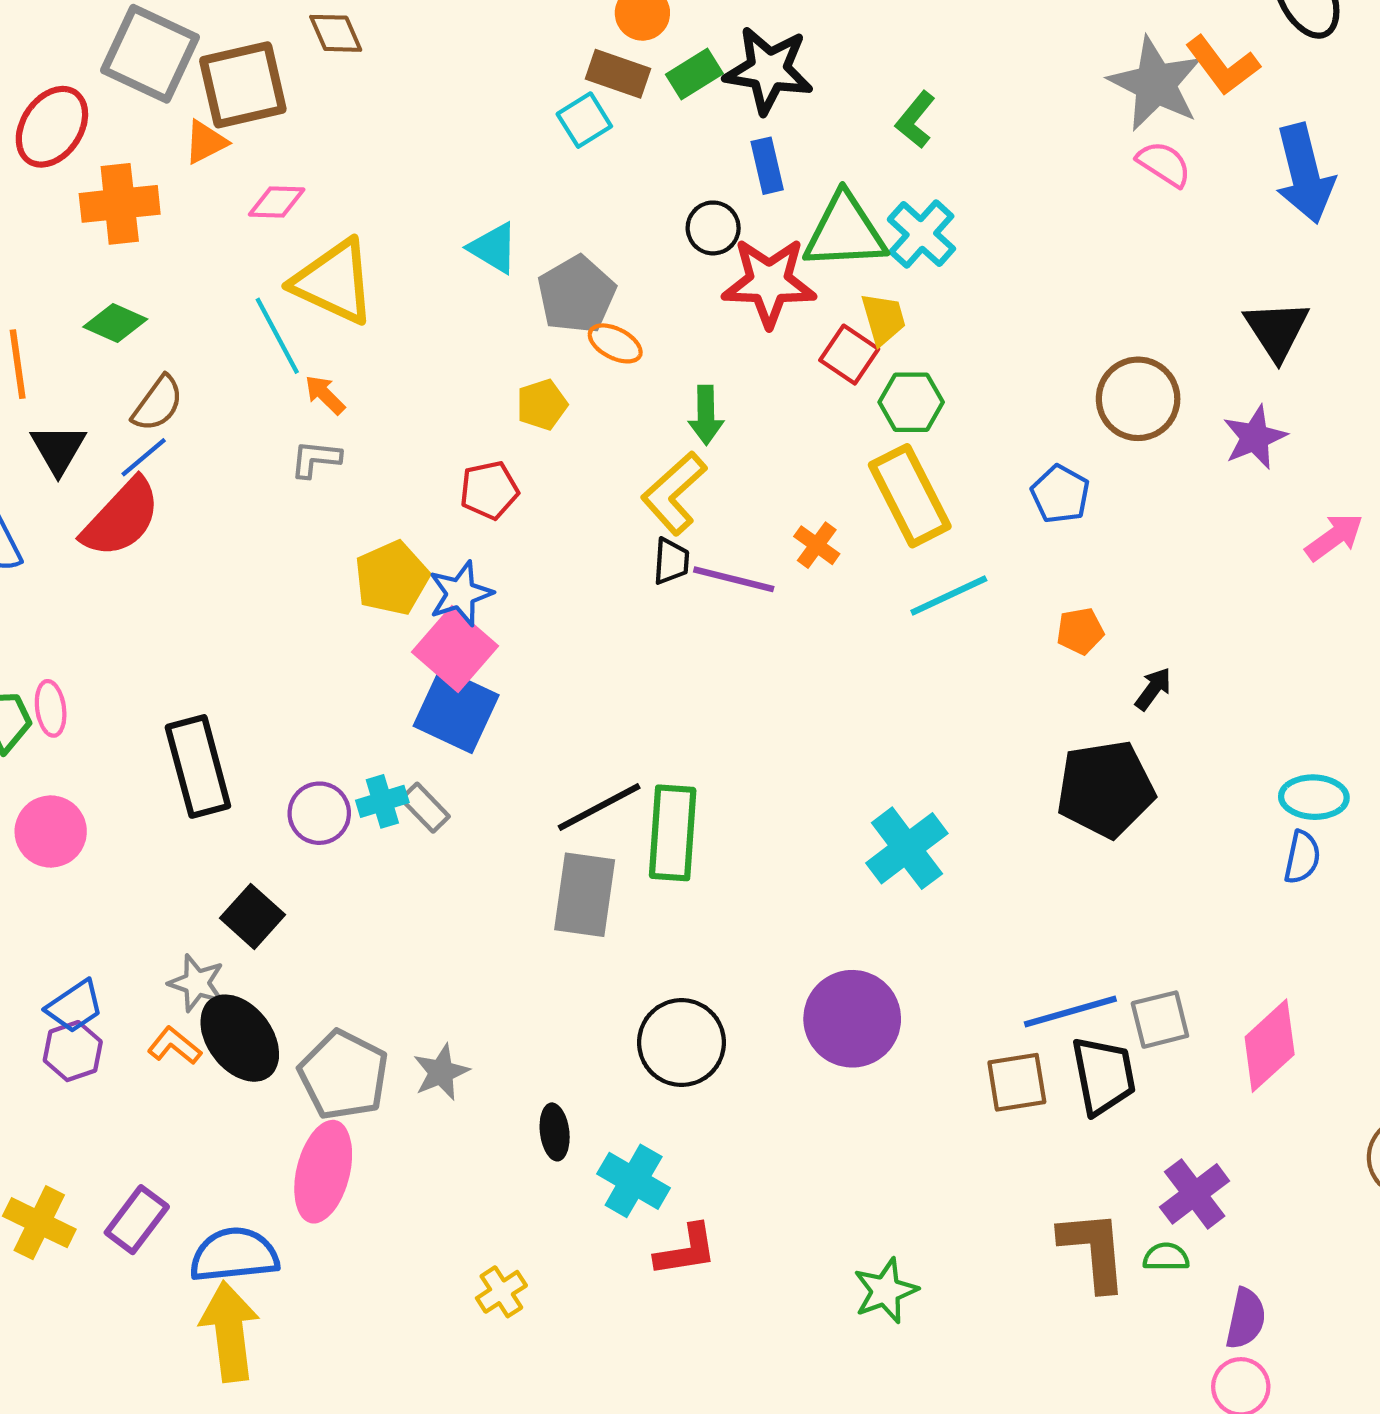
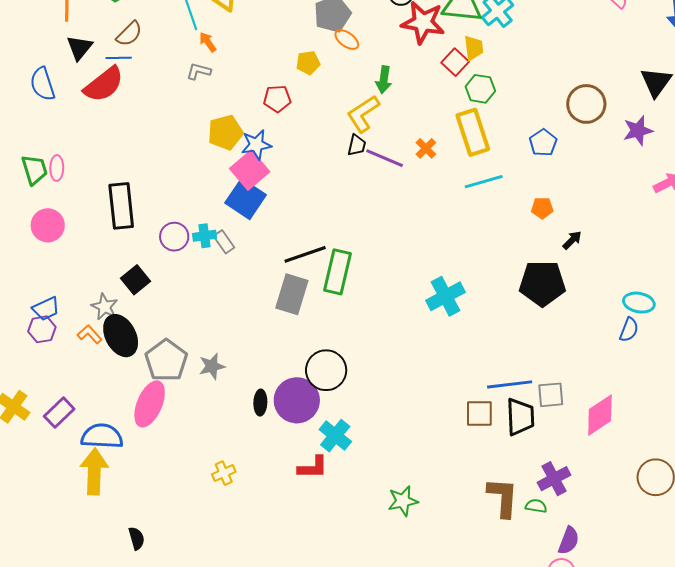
blue line: (144, 457) -> (119, 58), turned 30
purple circle: (852, 1019) -> (297, 400), moved
cyan cross: (634, 1181) -> (335, 436), moved

